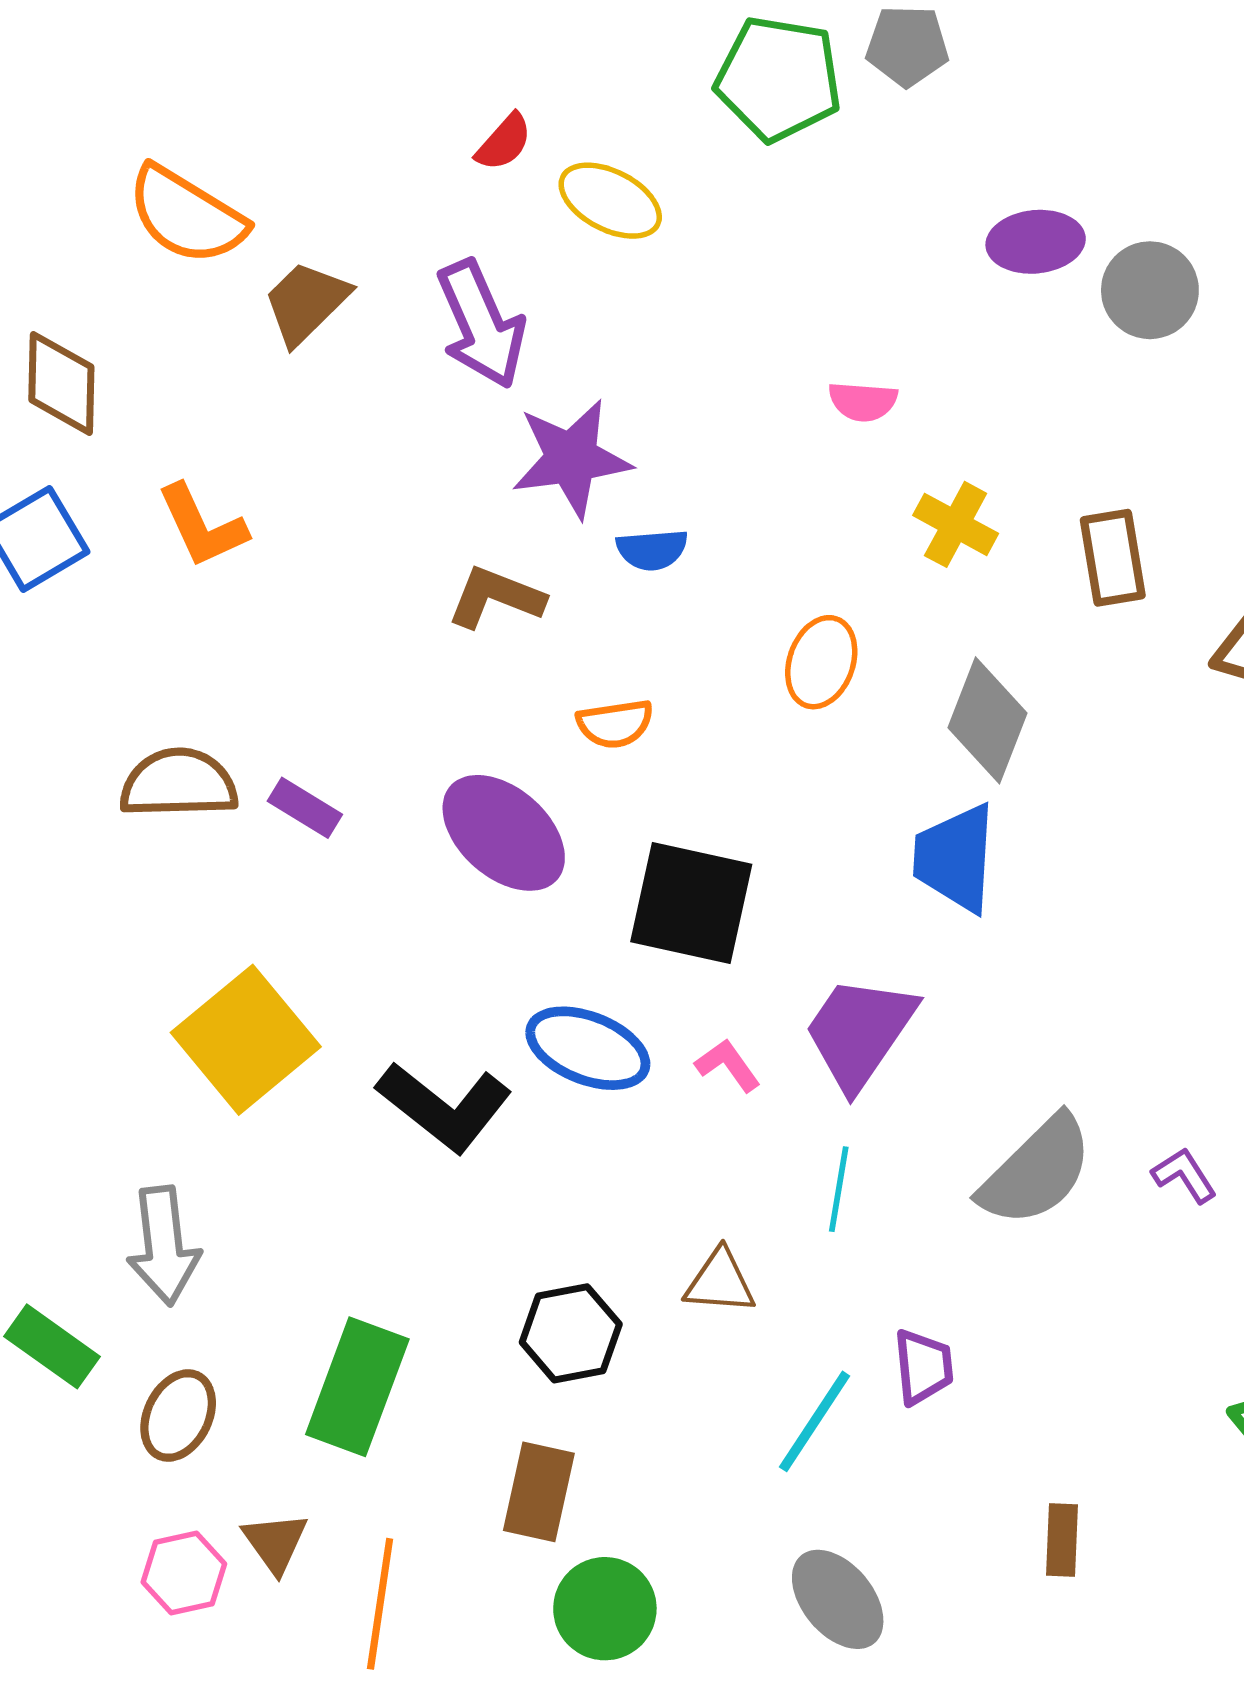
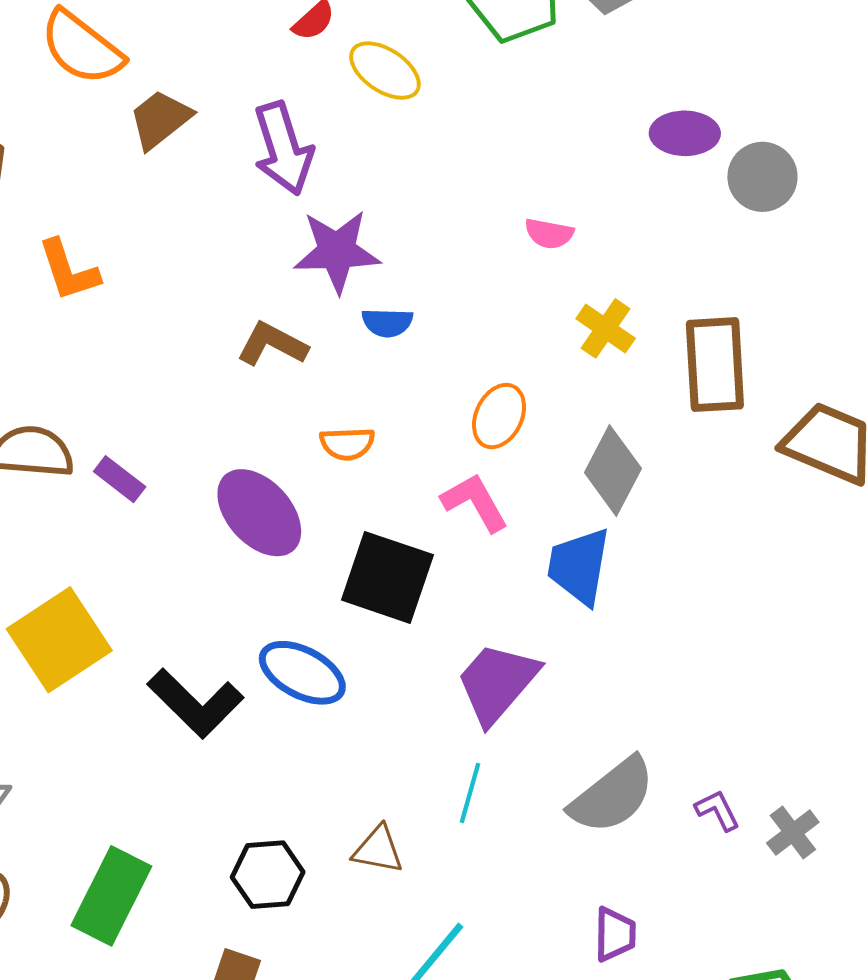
brown rectangle: (1113, 558) -> (715, 365), size x1.4
pink L-shape: (728, 1065) -> (475, 502), moved, size x1.5
purple trapezoid: (923, 1367) -> (615, 934), moved

